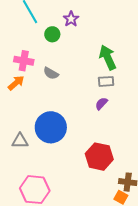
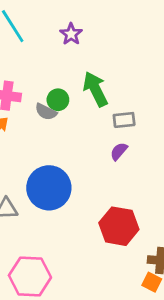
green circle: (52, 34) -> (58, 100), moved
green arrow: (108, 57) -> (95, 89), moved

